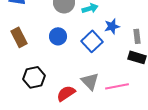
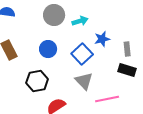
black hexagon: (34, 77) -> (37, 81), moved
gray triangle: (90, 81) -> (84, 81), moved

